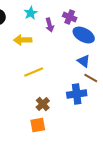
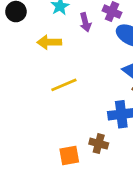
brown cross: (43, 104) -> (99, 144), moved, turned -32

